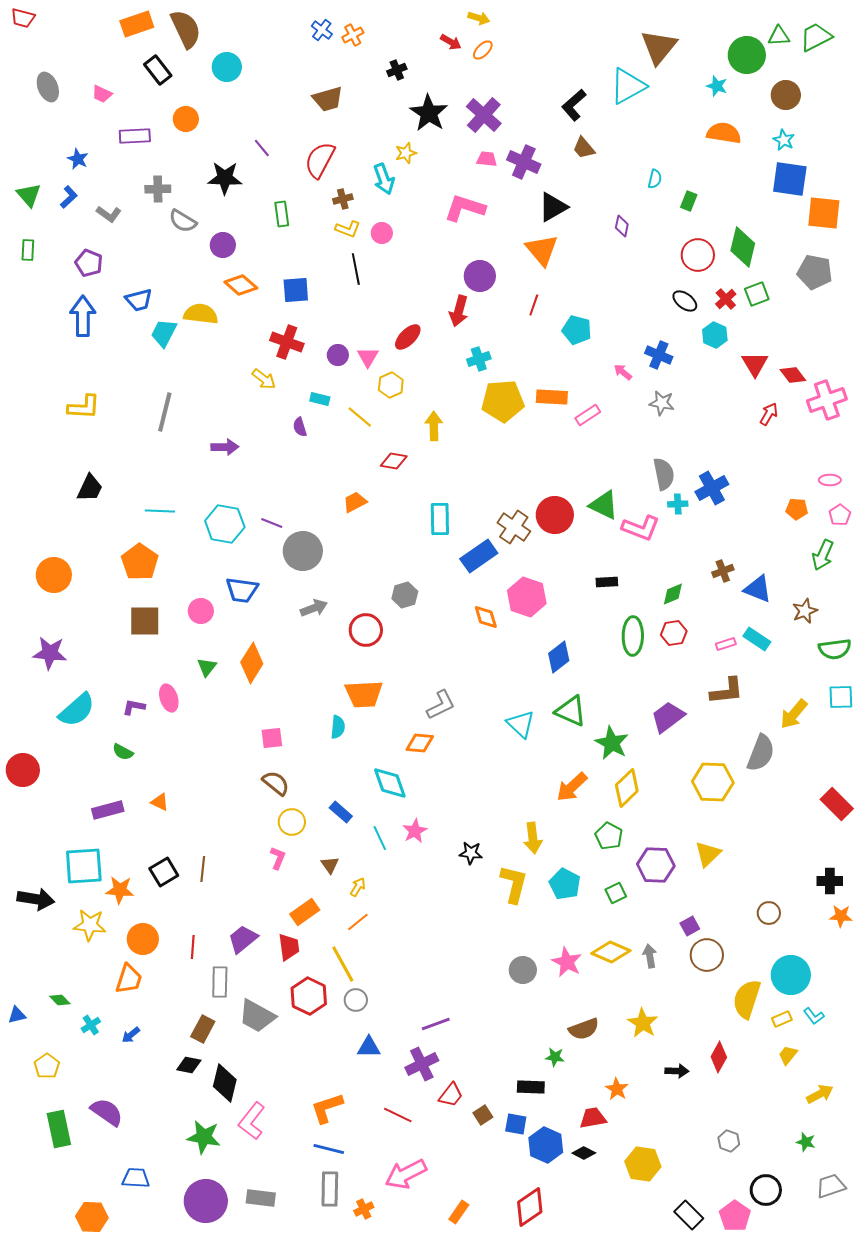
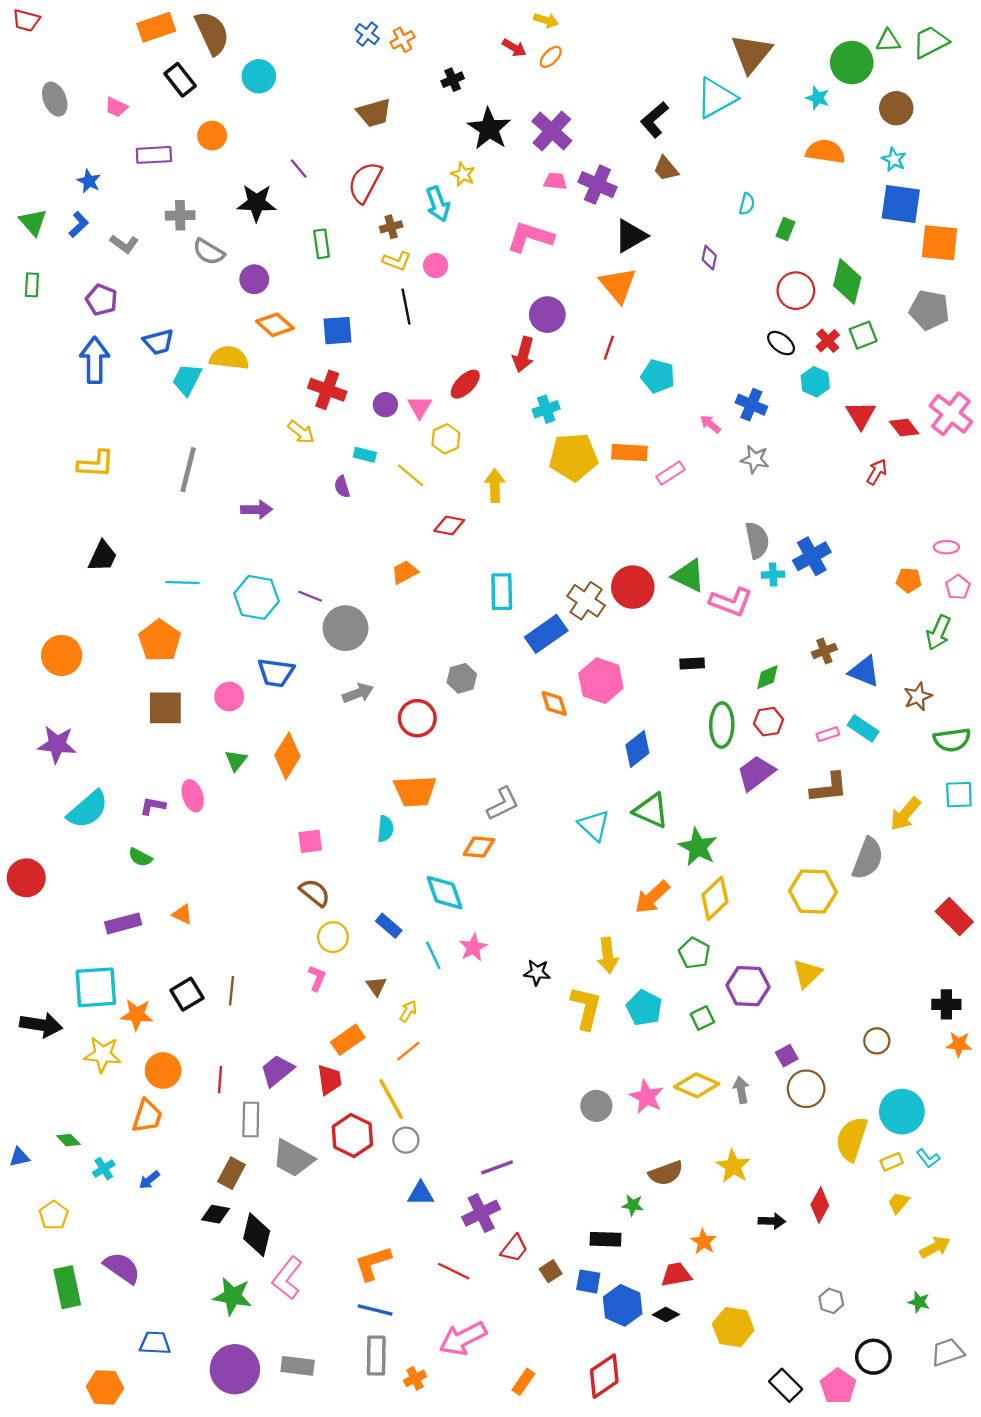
yellow star: (406, 153) -> (463, 174), turned -30
pink cross: (827, 400) -> (951, 414), moved, turned -33
purple trapezoid: (668, 717) -> (756, 773), moved

